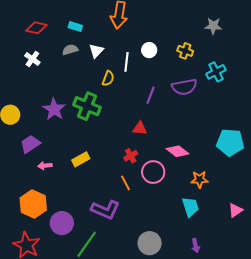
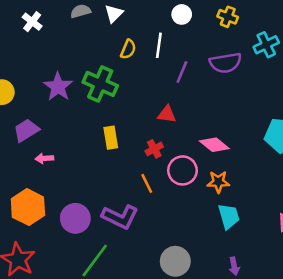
white line: (127, 62) -> (159, 45), moved
yellow rectangle: (81, 159) -> (111, 138), moved, turned -72
orange star: (199, 179) -> (218, 182), moved
purple circle: (62, 223) -> (75, 218), moved

